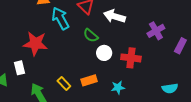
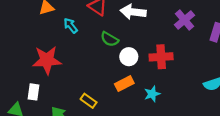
cyan arrow: (60, 18) -> (71, 26), size x0.6
white rectangle: (20, 68) -> (34, 92), turned 32
orange rectangle: (89, 80) -> (124, 84), moved

